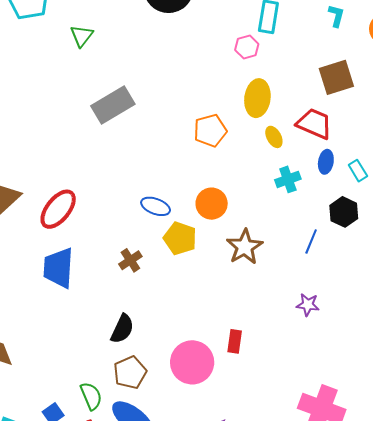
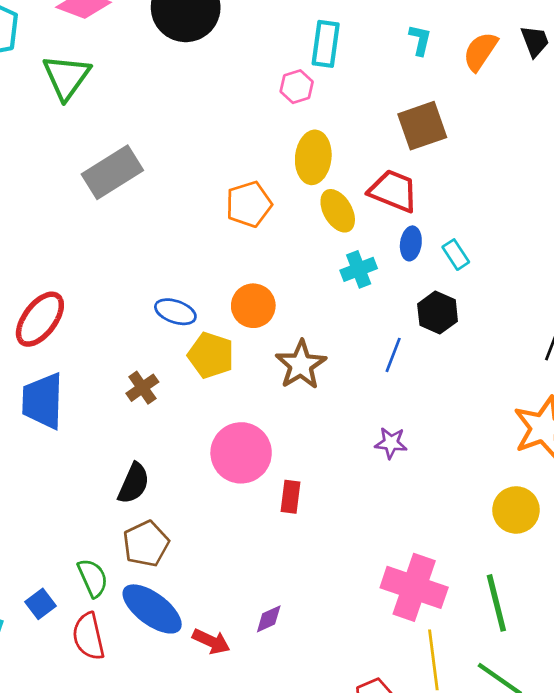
green triangle: (82, 36) -> (66, 77), size x1.5
yellow ellipse: (274, 137) -> (338, 211), size x1.4
pink circle: (192, 362) -> (241, 453), moved

